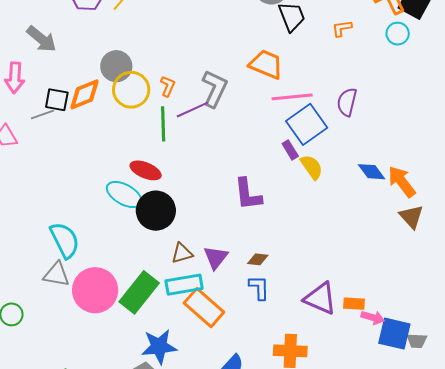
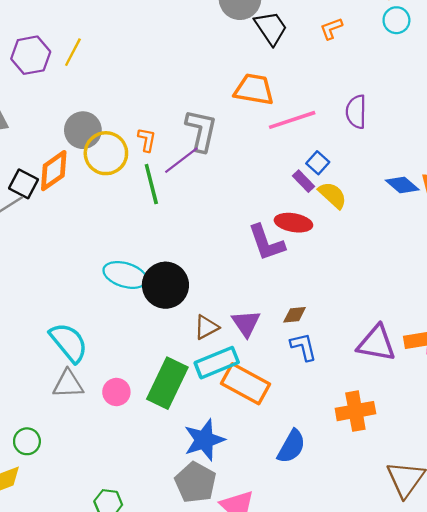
black square: (57, 100) -> (24, 184), turned 30
blue square: (307, 124) -> (318, 163), moved, size x0.5
red ellipse: (146, 170) -> (293, 223), moved
pink circle: (95, 290) -> (116, 392), size x0.5

